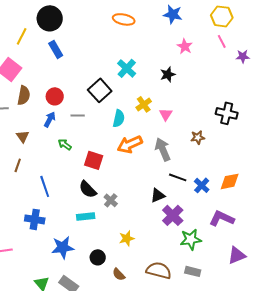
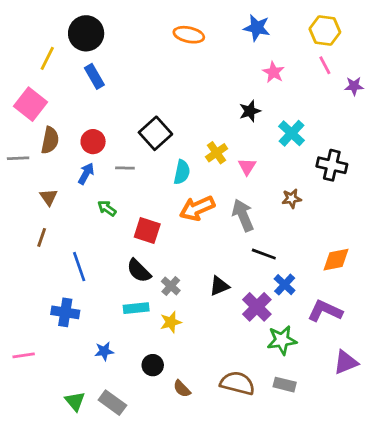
cyan cross: (127, 68) -> (292, 133), moved
blue cross: (202, 185) -> (285, 285), moved
black triangle: (158, 195) -> (219, 286), moved
yellow star: (127, 238) -> (171, 322), moved
blue star: (63, 247) -> (104, 351), size x0.6

